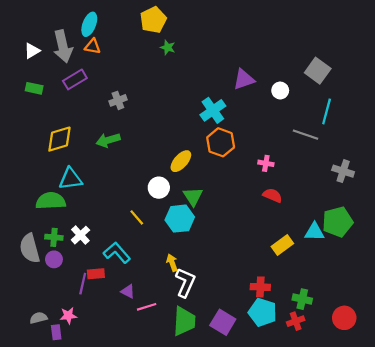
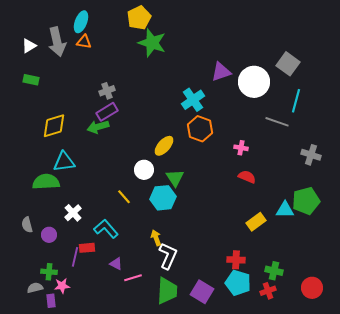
green star: (168, 47) -> (152, 43), size x2.0
purple rectangle: (75, 79) -> (107, 112), moved
white circle: (280, 90) -> (254, 82), size x2.0
green cross: (54, 237) -> (49, 272), moved
gray semicircle: (30, 248) -> (27, 225), size x0.6

